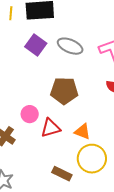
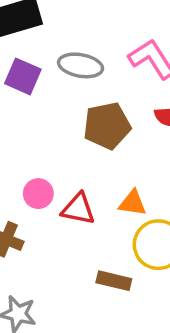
brown pentagon: (64, 91) -> (107, 126), moved
red triangle: (51, 128) -> (78, 209), turned 40

